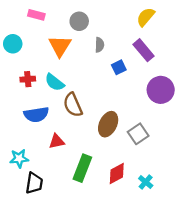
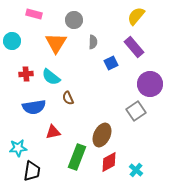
brown semicircle: (73, 105) -> (68, 98), size x0.6
brown ellipse: (108, 124) -> (102, 135), moved
gray square: (138, 134) -> (136, 111), moved

